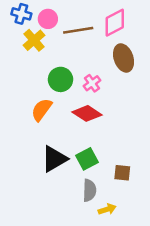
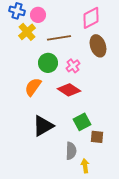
brown line: (78, 30) -> (59, 38), moved
green square: (87, 159) -> (82, 122), moved
yellow arrow: (107, 209) -> (85, 166), turned -80

